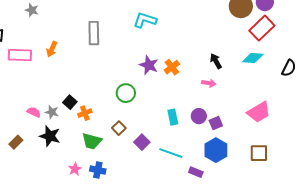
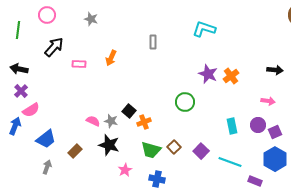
gray rectangle: (94, 33) -> (153, 42), size x0.6
pink rectangle: (20, 55) -> (79, 64), size x0.6
black arrow: (216, 61) -> (275, 70), turned 126
pink arrow: (209, 83) -> (268, 101), moved
brown square: (119, 128) -> (174, 147), moved
pink star: (75, 169) -> (125, 170), moved

